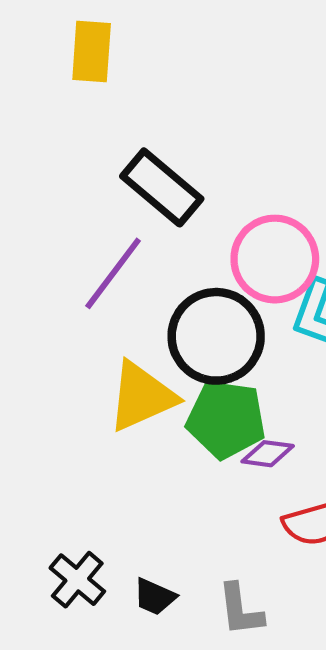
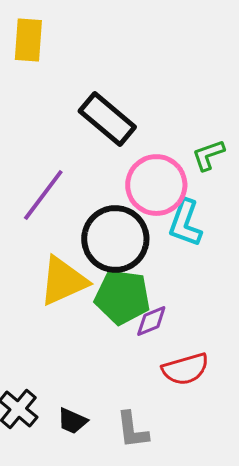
black rectangle: (162, 187) -> (107, 119), moved
purple diamond: (268, 454) -> (151, 321), turned -30

